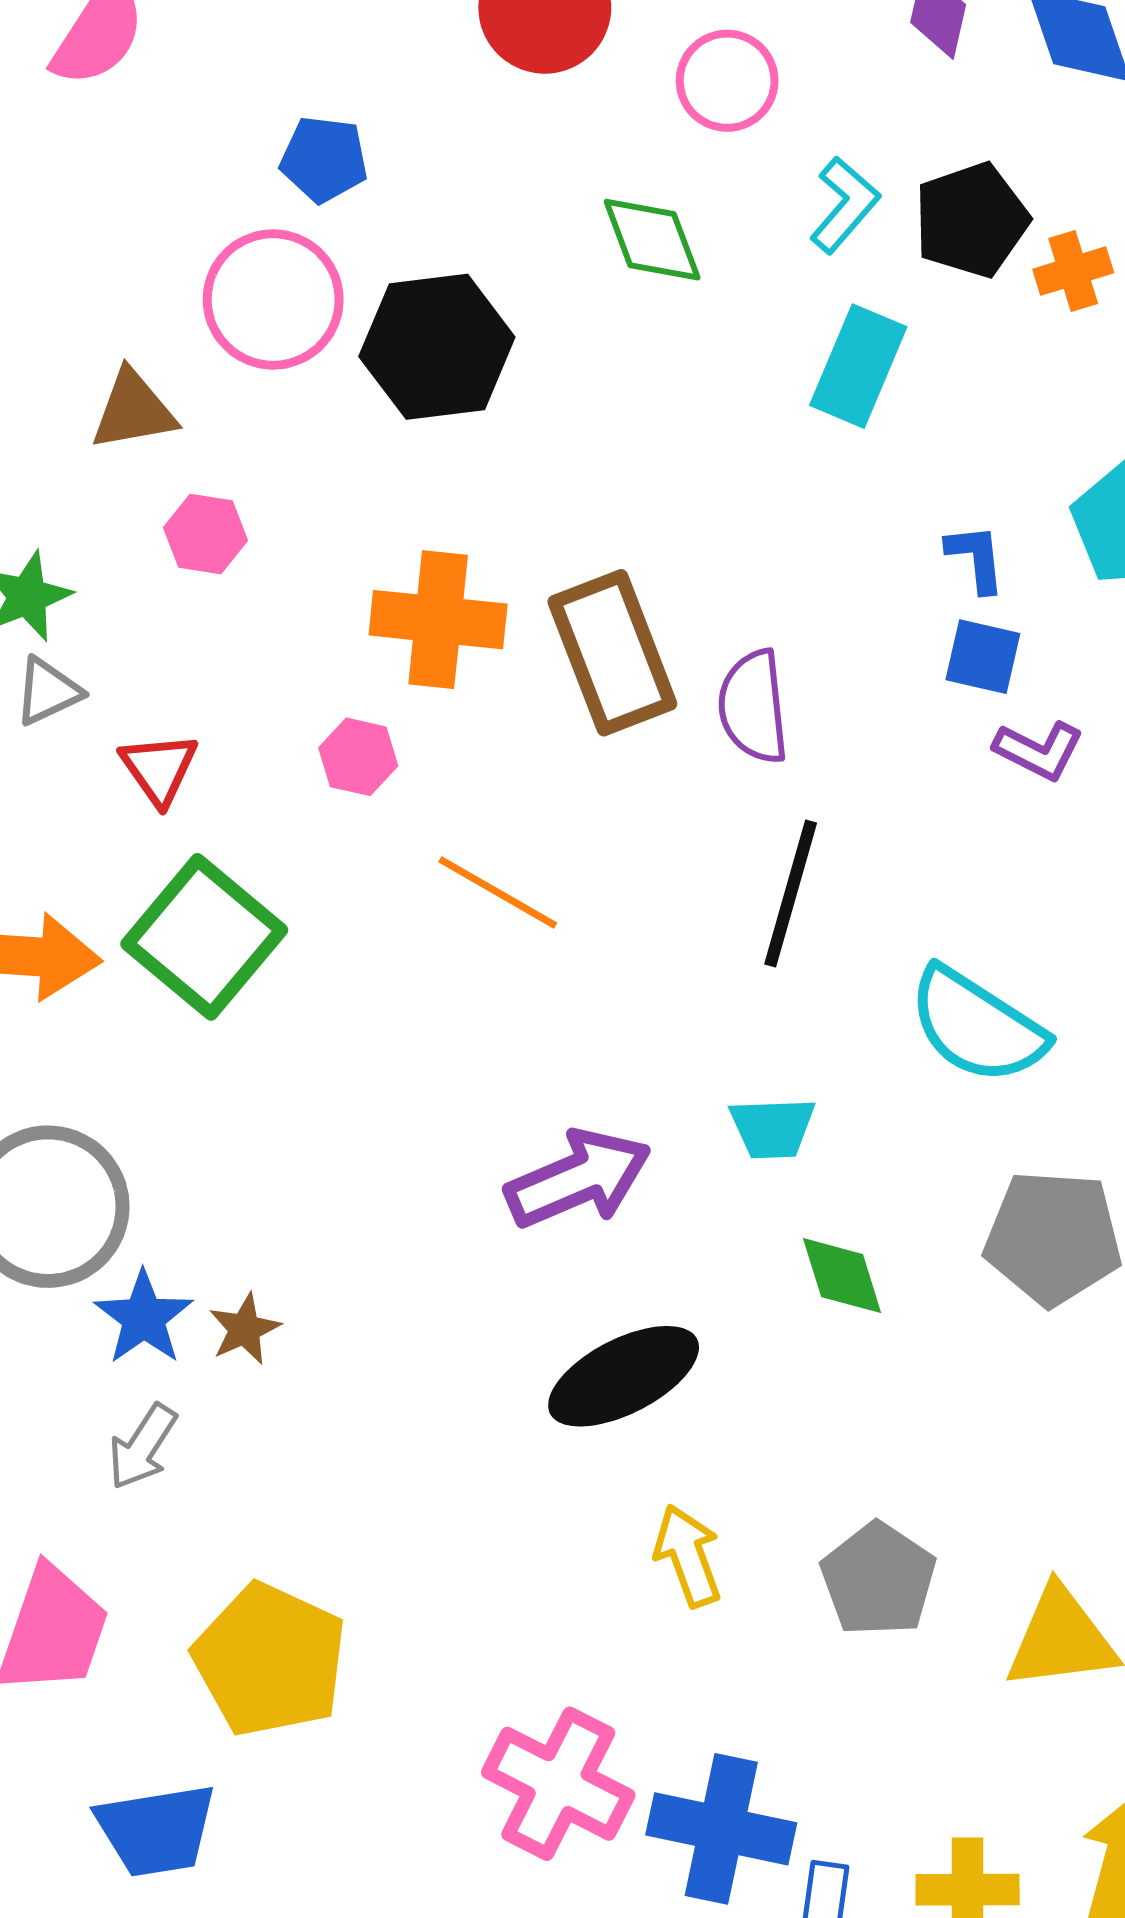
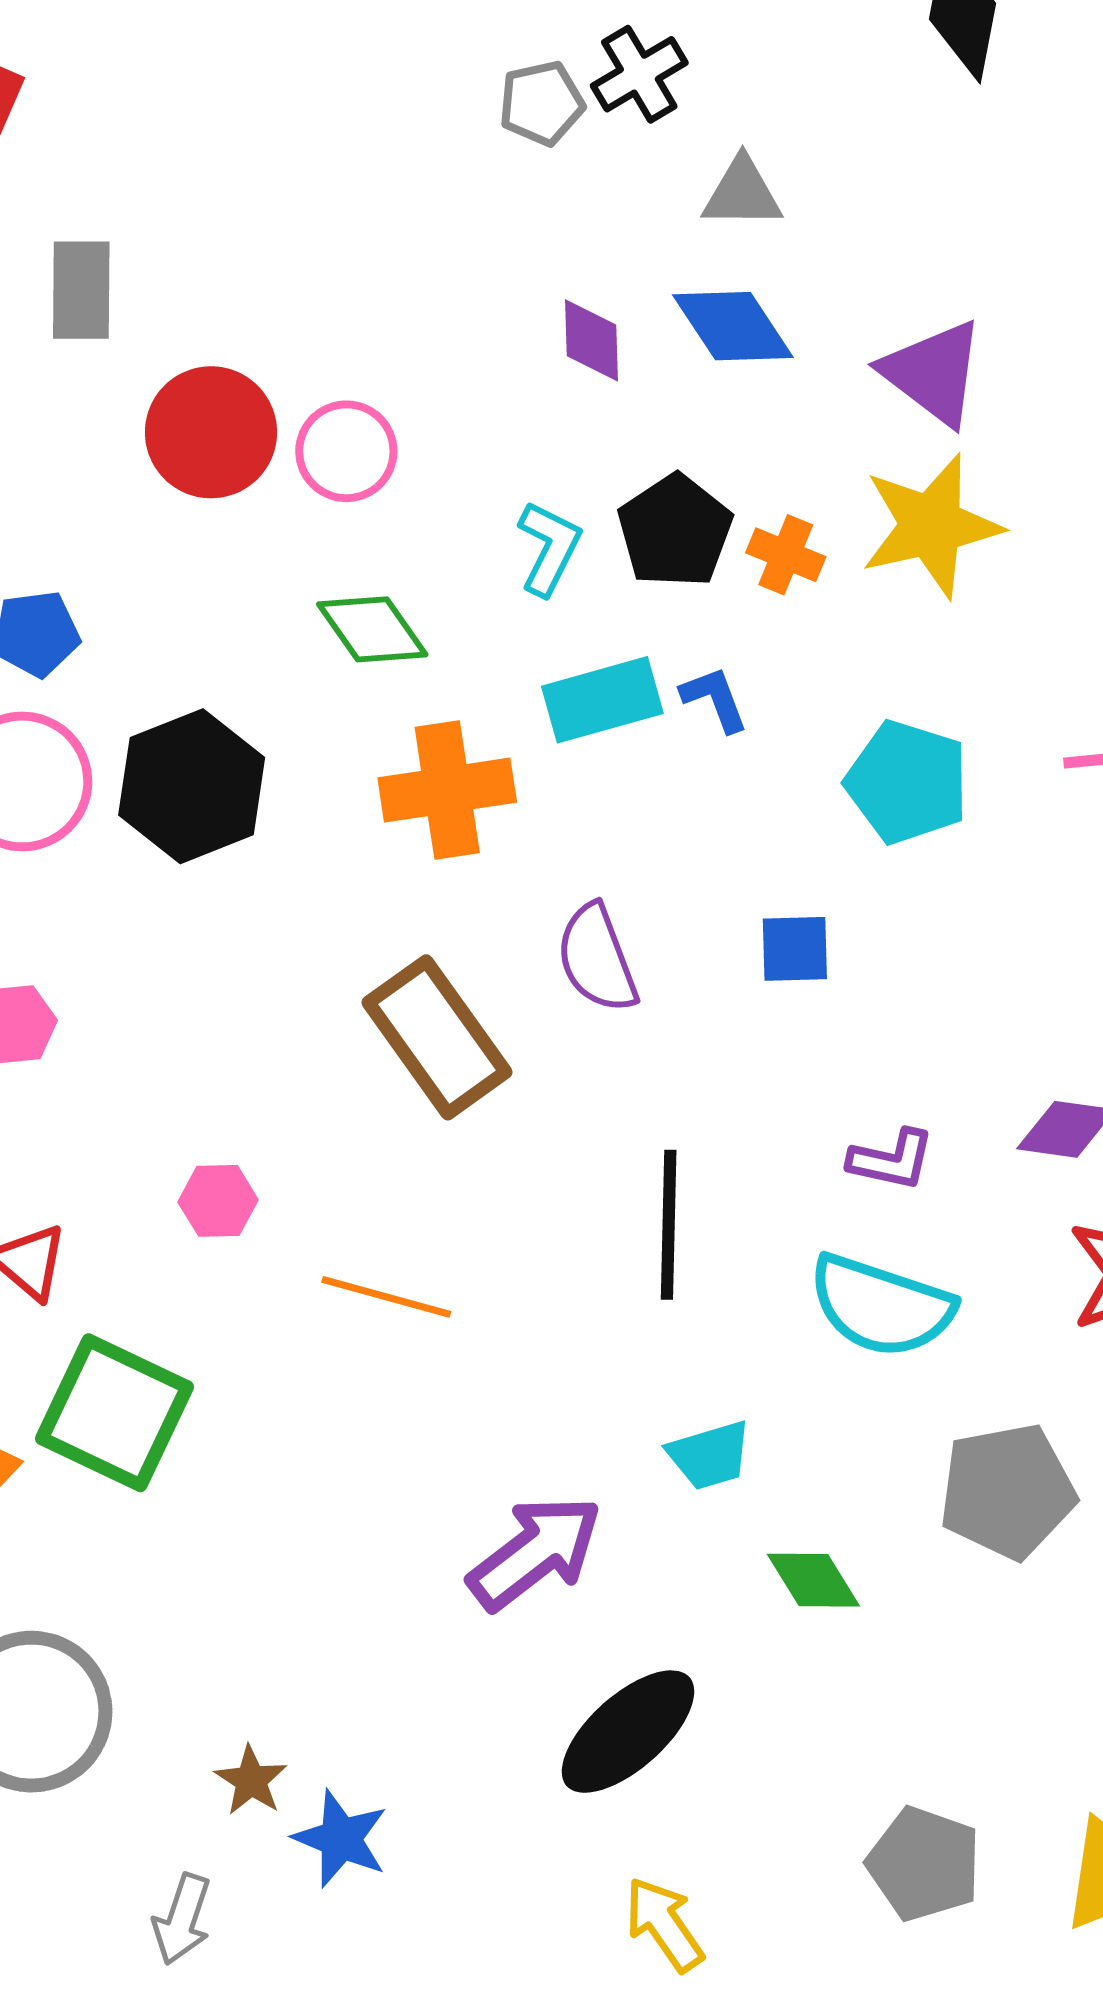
pink circle: (727, 81) -> (346, 451), moved
orange cross: (1073, 271) -> (786, 555), turned -36
cyan rectangle: (858, 366) -> (602, 700), turned 66
blue L-shape: (976, 558) -> (715, 699), moved
orange cross: (438, 620) -> (447, 790), moved
purple semicircle: (753, 707) -> (597, 959), moved
purple L-shape: (1039, 750) -> (891, 1160), moved
blue star: (144, 1318) -> (341, 1839), moved
yellow arrow: (688, 1556) -> (664, 1924), moved

